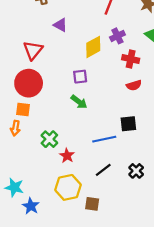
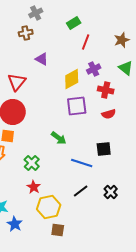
purple square: (80, 77) -> (77, 106), moved, size x1.5
green arrow: (79, 102) -> (59, 138), moved
blue line: (104, 139) -> (82, 163), turned 30
red star: (67, 156) -> (34, 187), moved
brown square: (92, 204) -> (58, 230), moved

